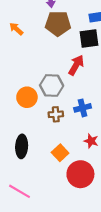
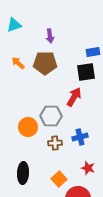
brown pentagon: (58, 23) -> (45, 63), moved

